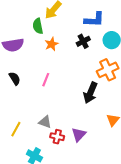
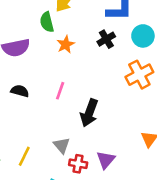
black semicircle: (15, 78) -> (20, 91), turned -40
black arrow: (90, 93) -> (89, 113), moved
gray triangle: (45, 122) -> (62, 145), turned 32

